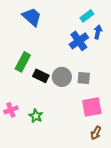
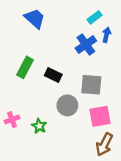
black rectangle: (41, 76) -> (53, 75), moved
gray circle: (62, 77) -> (67, 105), moved
gray square: (84, 78) -> (91, 85), size x1.5
brown arrow: (96, 133) -> (104, 145), size x1.5

